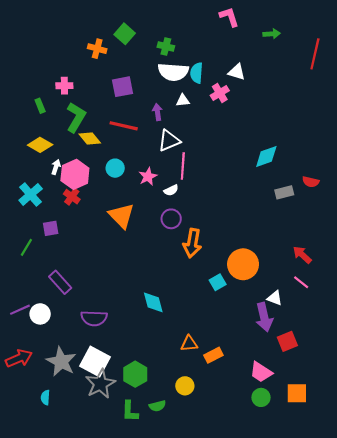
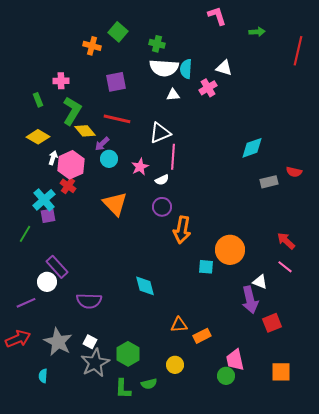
purple arrow: (157, 112) -> (102, 144), moved, turned -126
cyan cross: (31, 195) -> (44, 200), moved
cyan square: (218, 282) -> (206, 267), turned 35
purple line: (20, 310) -> (26, 303), moved
white circle: (40, 314) -> (47, 282), moved
white square: (95, 362) -> (90, 342), size x0.5
pink trapezoid: (261, 372) -> (235, 360), moved, turned 45
green circle: (261, 397) -> (226, 376), moved

